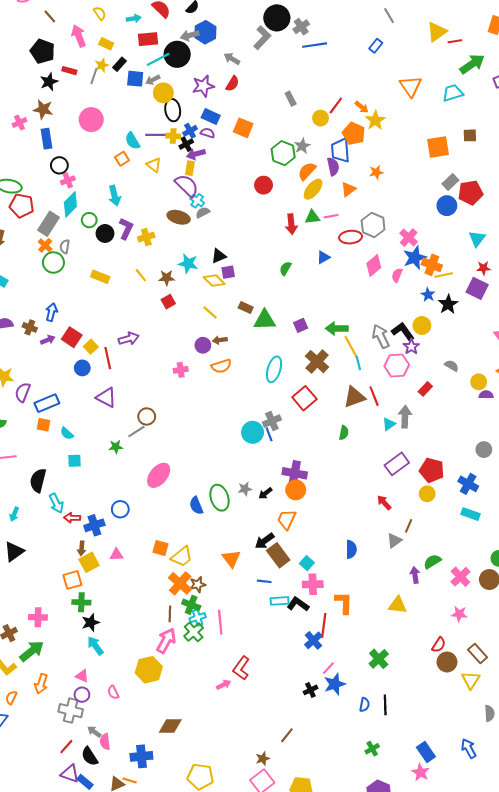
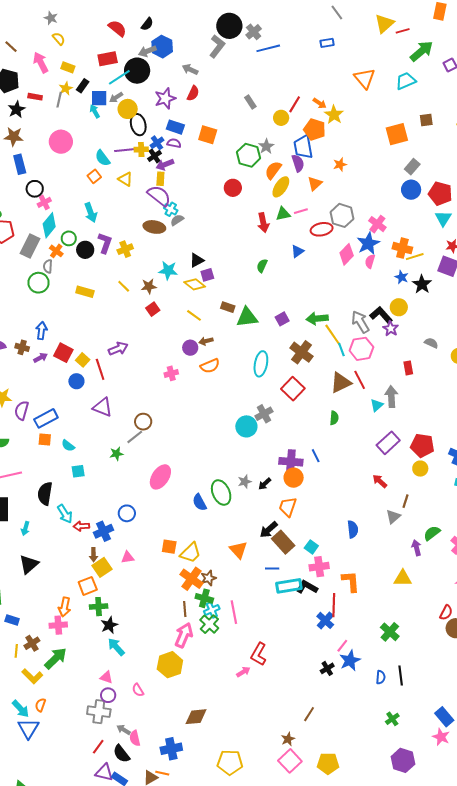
cyan arrow: (134, 18) -> (95, 111), moved, turned -104
blue rectangle: (376, 46) -> (327, 43), turned 48
red pentagon: (470, 193) -> (440, 193), moved, turned 30
orange cross: (45, 245) -> (56, 251), moved
blue star: (415, 258) -> (368, 243), moved
pink hexagon: (397, 365) -> (361, 349), moved
red rectangle: (425, 389) -> (408, 368), turned -48
blue line: (269, 434) -> (316, 456), moved
cyan rectangle: (280, 601) -> (289, 586), size x1.4
orange arrow: (41, 684) -> (65, 607), moved

